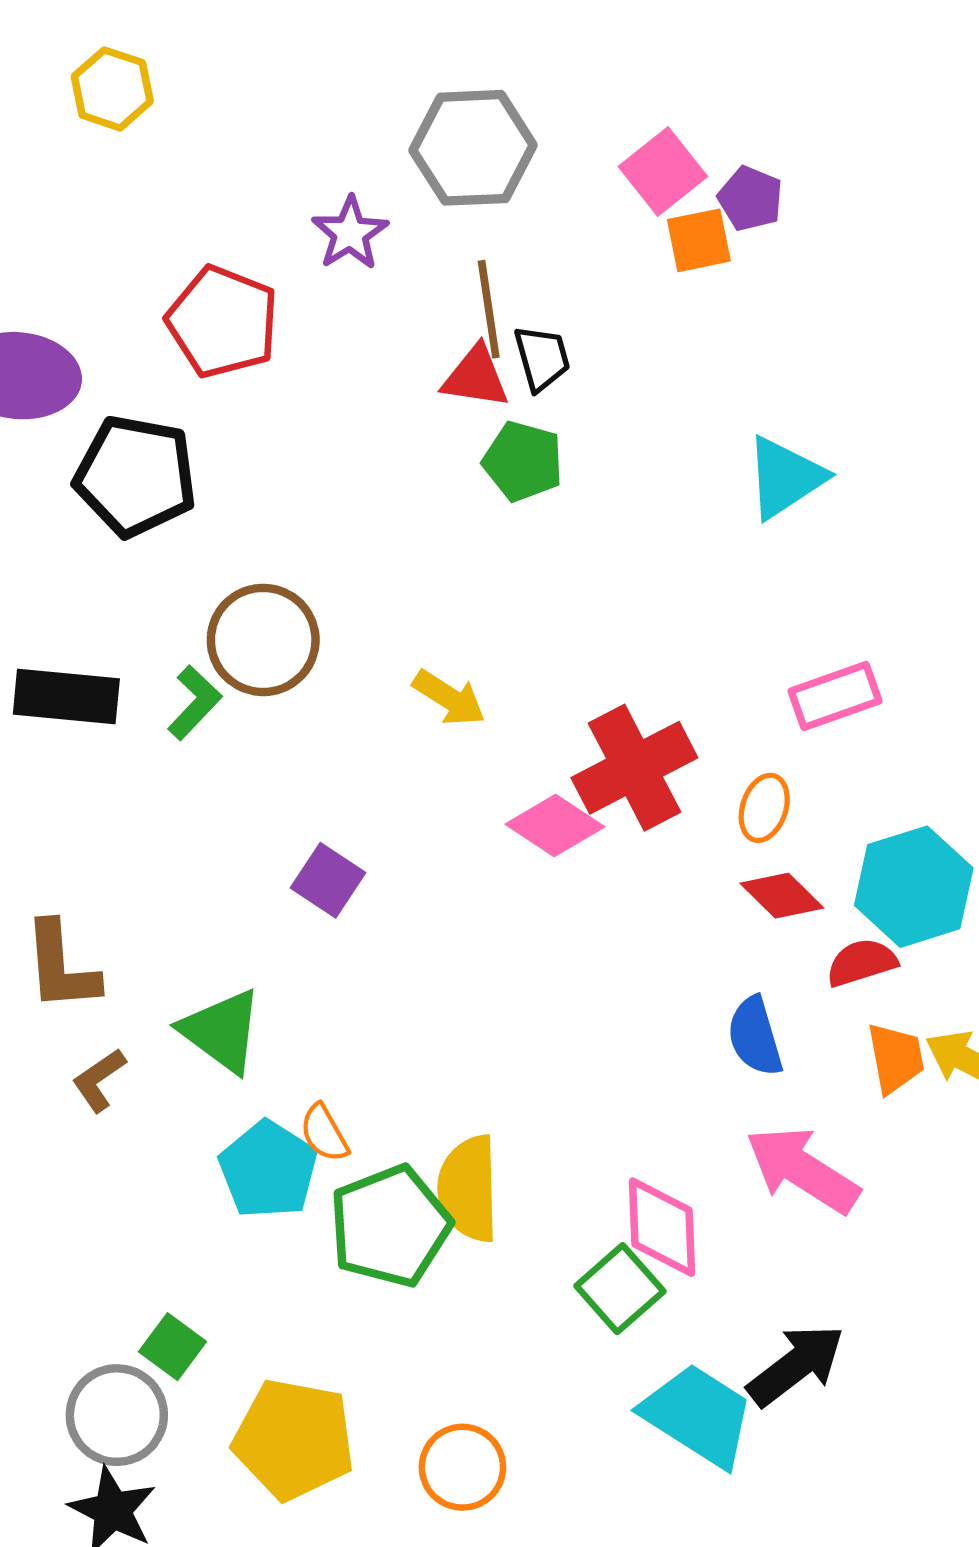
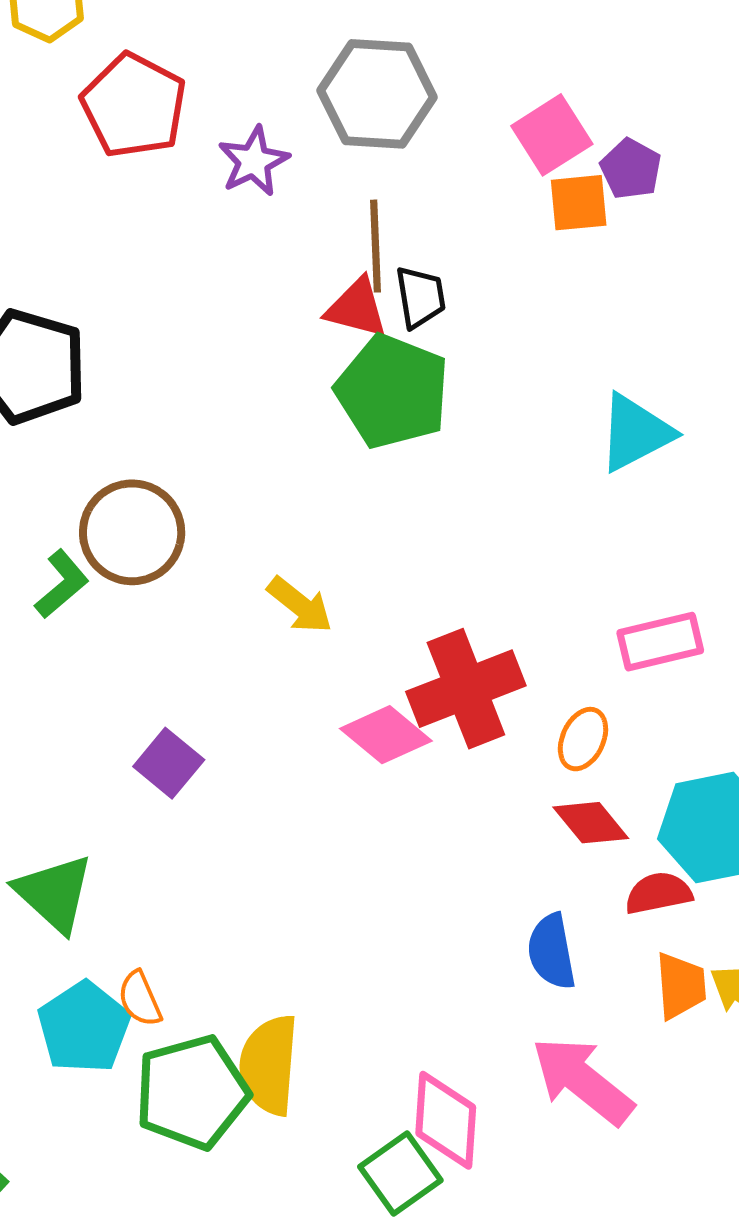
red pentagon: (223, 322) -> (134, 106), moved
green pentagon: (523, 461) -> (392, 391), size x1.5

